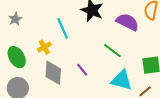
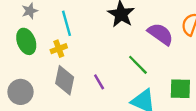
cyan line: (63, 28) -> (66, 23), moved
green ellipse: (17, 57) -> (26, 41), moved

